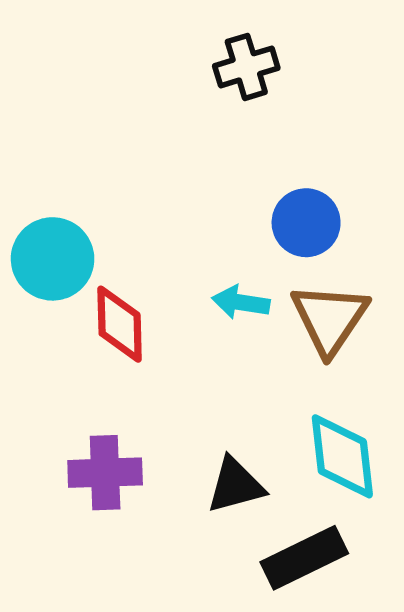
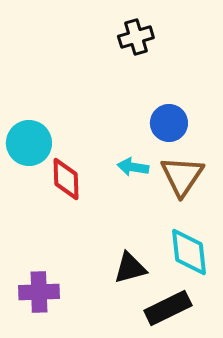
purple cross: (105, 473) -> (39, 292), moved

